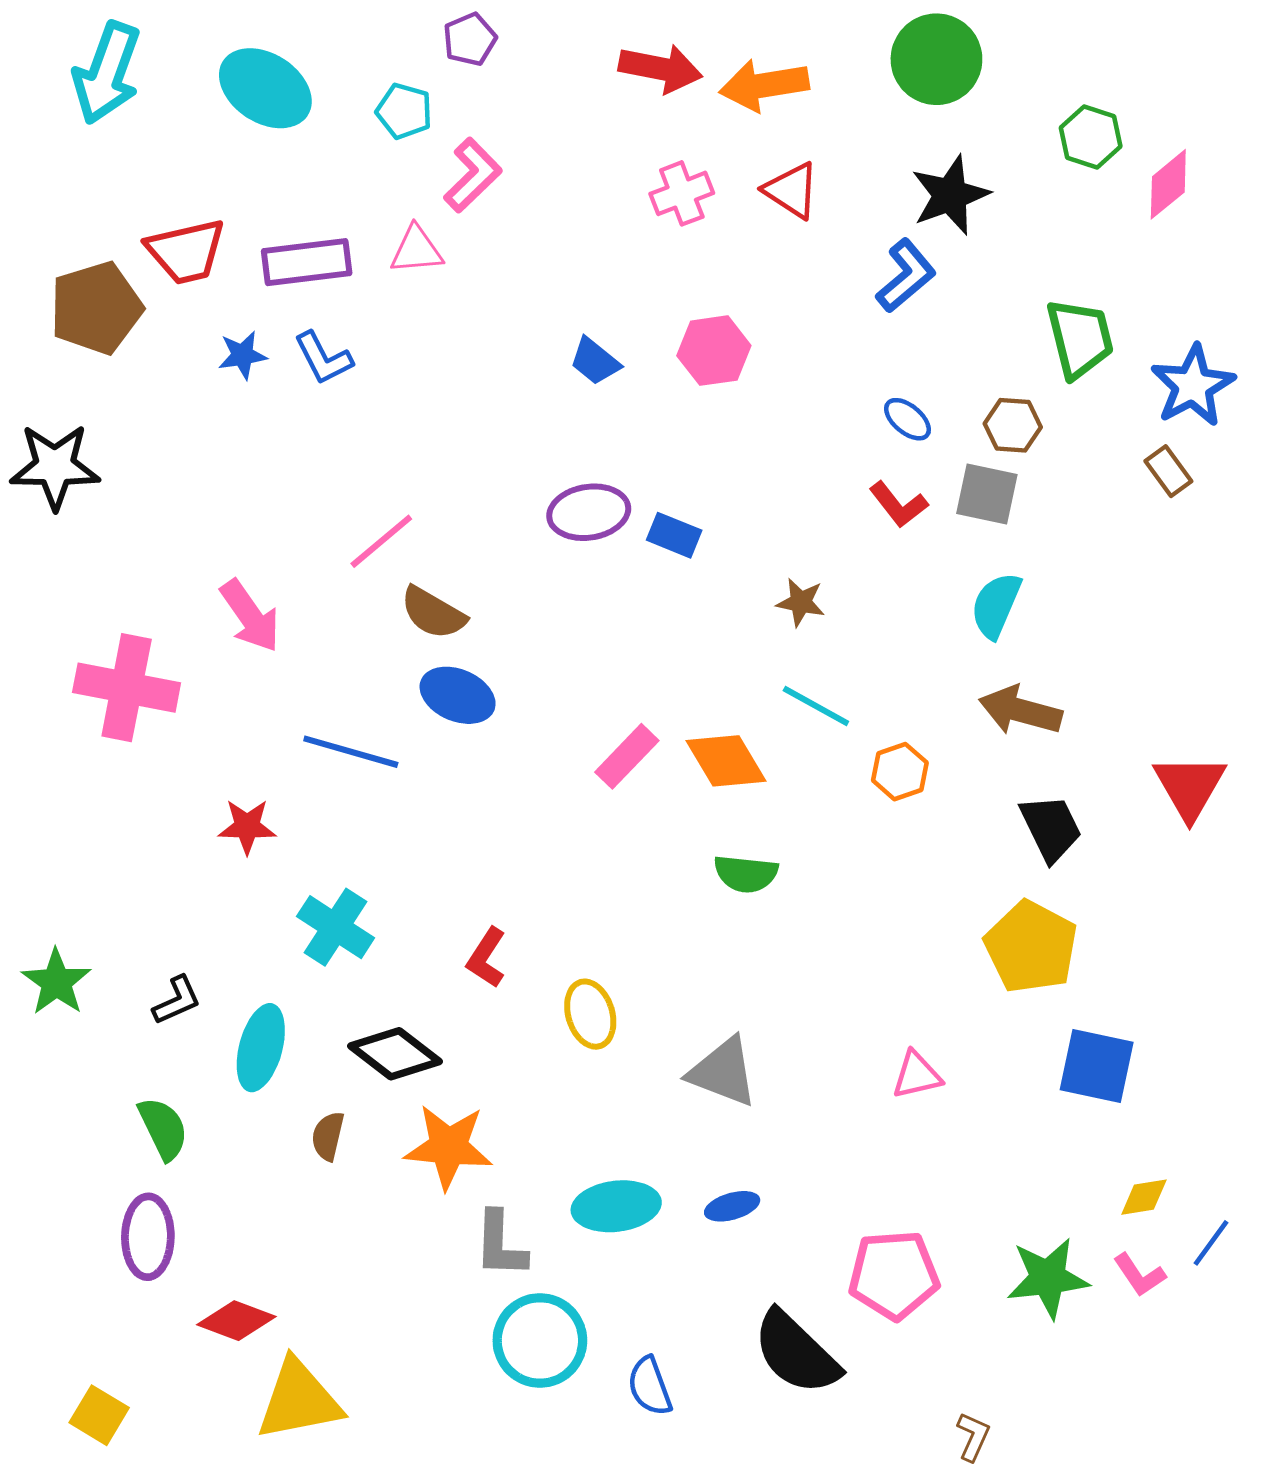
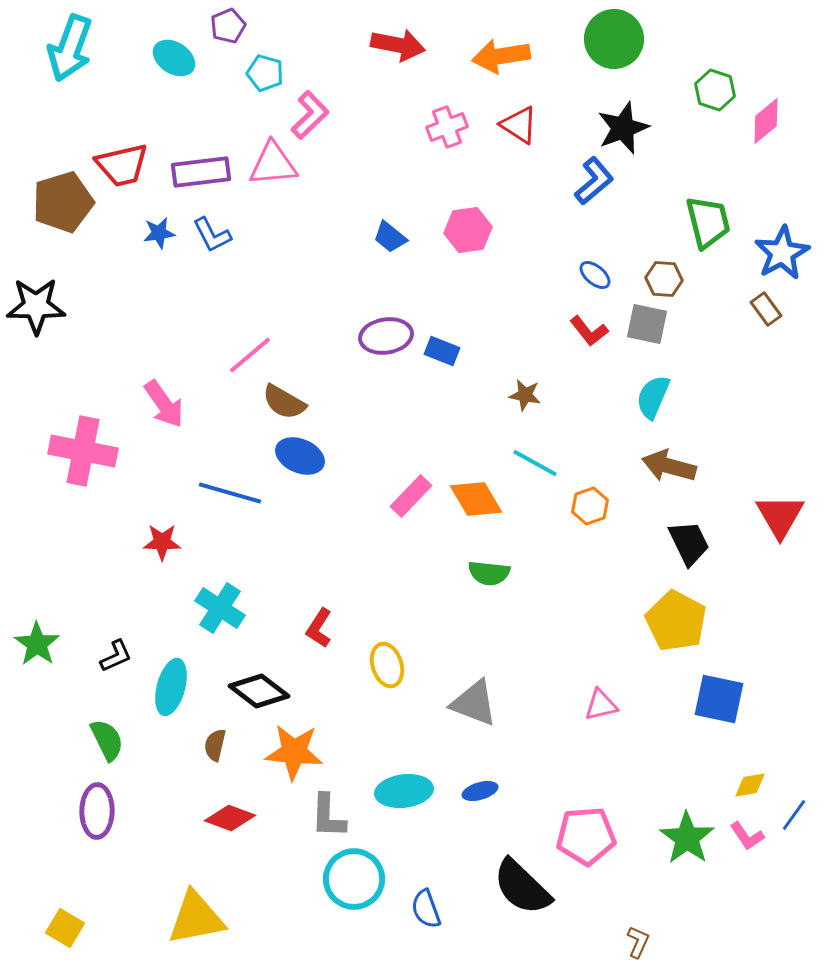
purple pentagon: (470, 39) -> (228, 26), moved
red arrow: (660, 68) -> (398, 45), moved
cyan ellipse: (265, 88) -> (174, 58), size x0.7
pink triangle: (416, 250) -> (273, 164), size x1.4
green star: (1048, 1278) -> (687, 838), turned -30
red diamond: (236, 1321) -> (230, 818), moved

